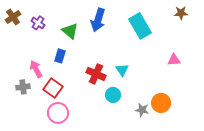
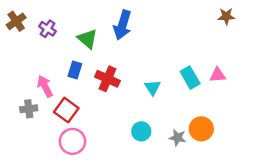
cyan rectangle: (140, 26) -> (190, 78), moved, size x0.7
red cross: (96, 74) -> (107, 79), moved
cyan circle: (113, 95) -> (141, 131), moved

